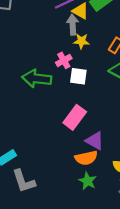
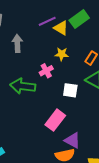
gray arrow: (73, 25) -> (17, 43), moved
white square: (78, 76) -> (70, 90), moved

